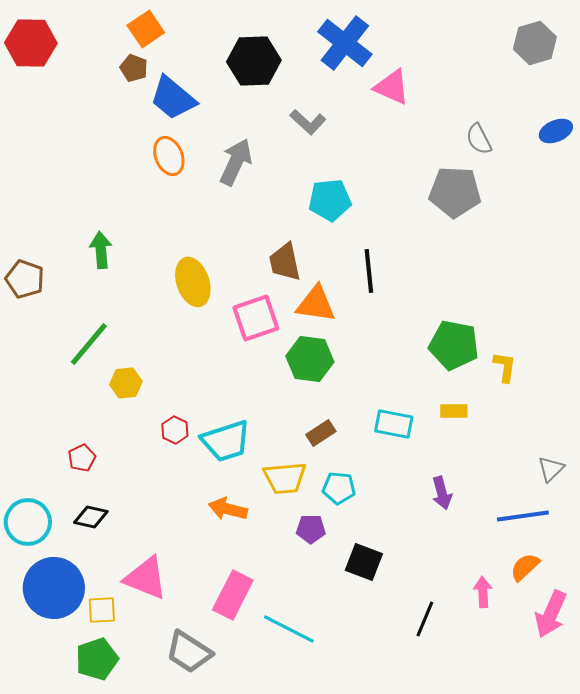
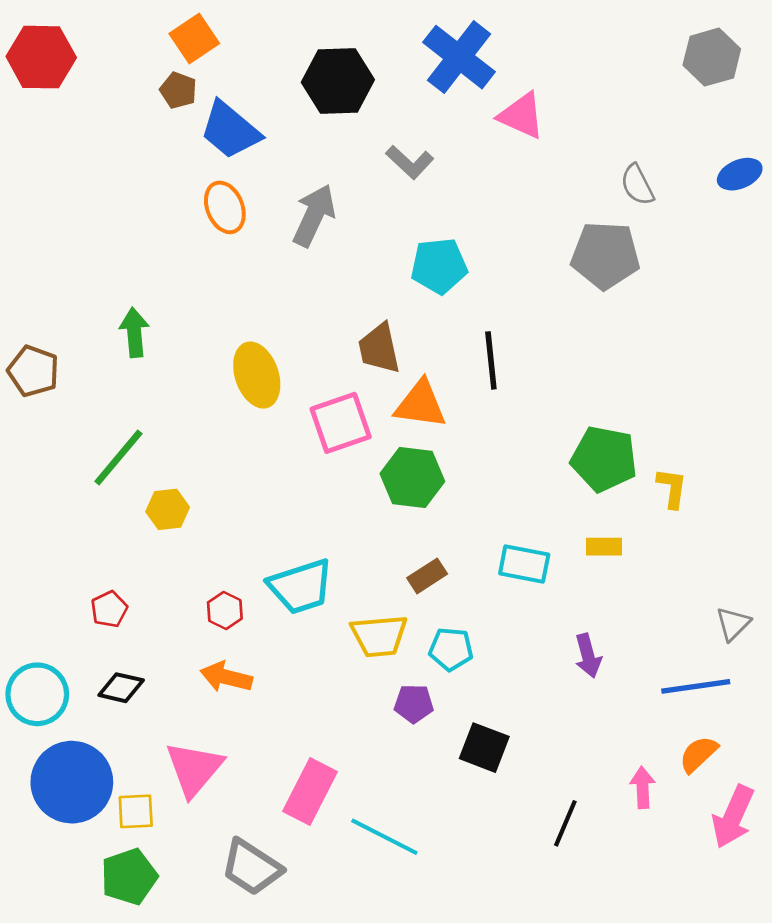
red hexagon: (175, 430) -> (225, 611), moved
orange arrow: (228, 509) -> (226, 677), moved
pink triangle: (146, 578) -> (194, 769), turned 48

